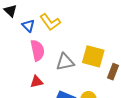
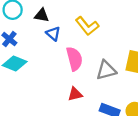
black triangle: (10, 11) -> (42, 15), turned -32
blue triangle: (28, 26) -> (53, 34), moved

